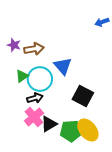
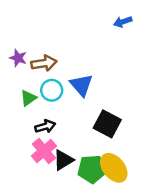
blue arrow: (102, 22) -> (123, 22), moved
cyan circle: (40, 79) -> (52, 90), moved, size x0.7

